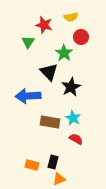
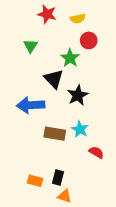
red star: (44, 25) -> (47, 14), moved
red semicircle: (76, 139) -> (96, 152), moved
orange triangle: (59, 179) -> (65, 196), turned 40

